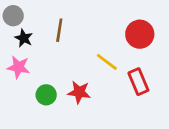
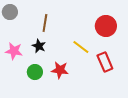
black star: (24, 38) -> (39, 46), moved

